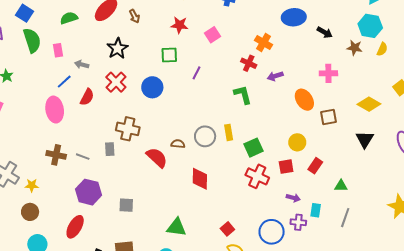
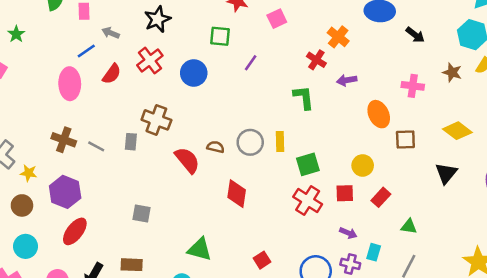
brown star: (355, 48) -> (452, 72), moved
purple hexagon: (89, 192) -> (65, 192), moved

